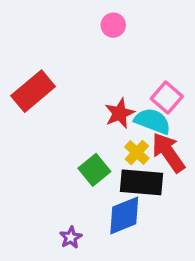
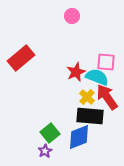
pink square: (167, 97) -> (106, 62), turned -36
green square: (94, 170) -> (50, 133), moved

